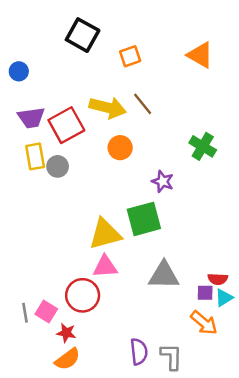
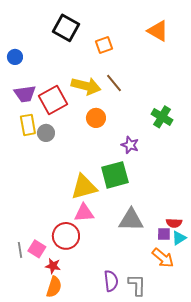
orange triangle: (200, 55) -> (158, 31), moved
orange semicircle: (68, 359) -> (54, 287), turned -35

